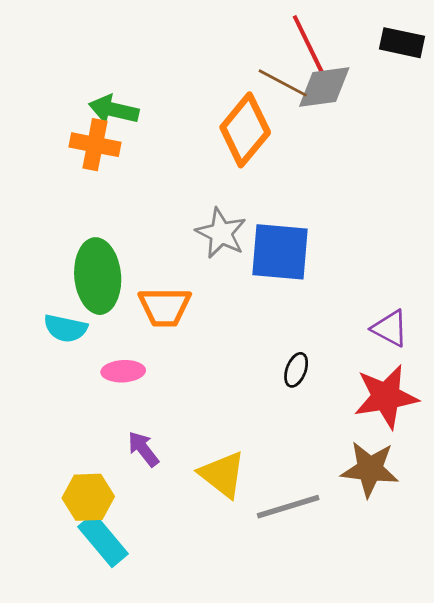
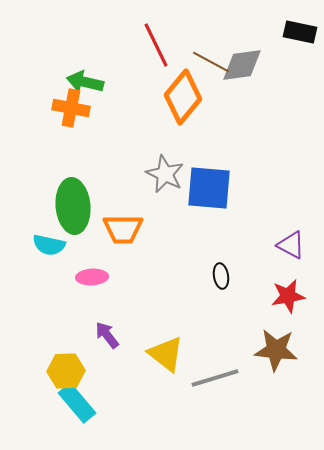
red line: (308, 44) -> (156, 45), moved
black ellipse: (296, 370) -> (221, 276), turned -30
red star: (386, 397) -> (288, 296), size x0.7

